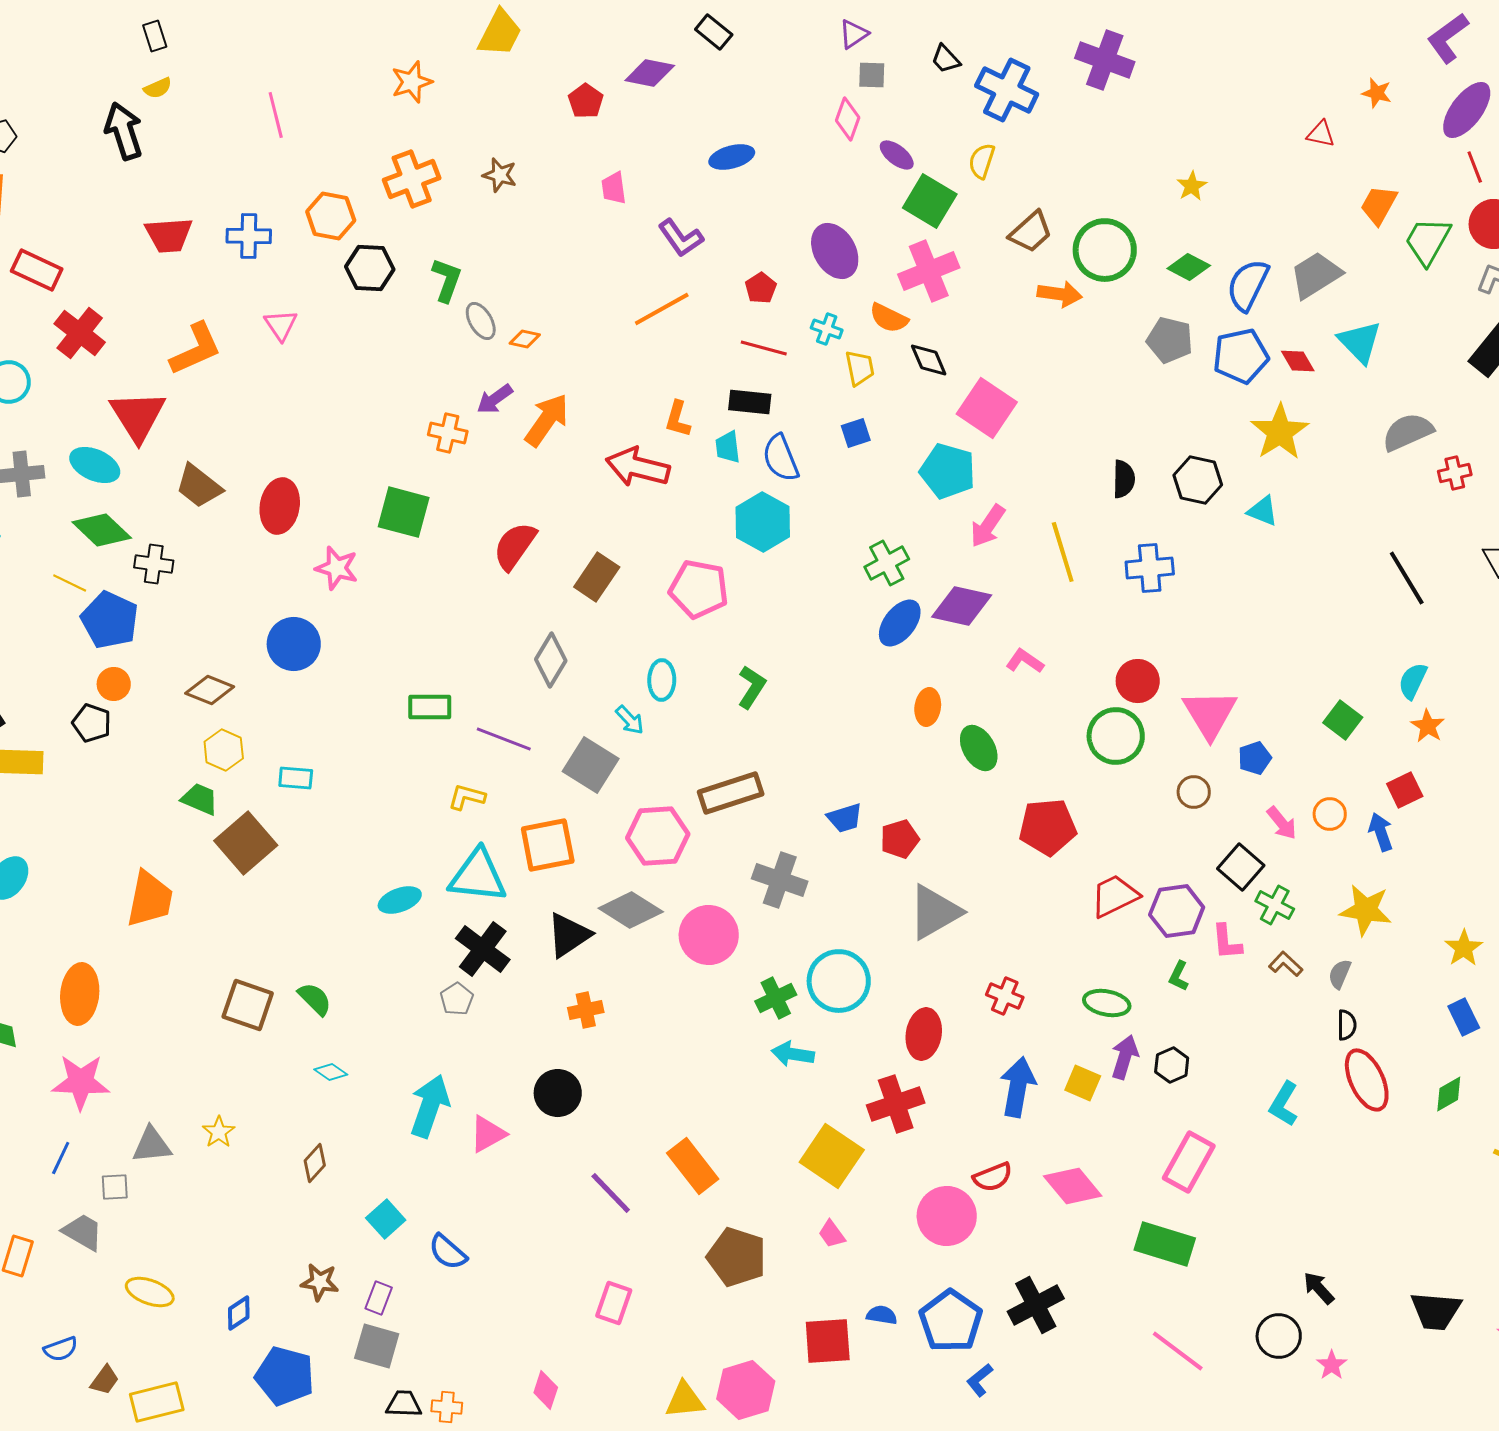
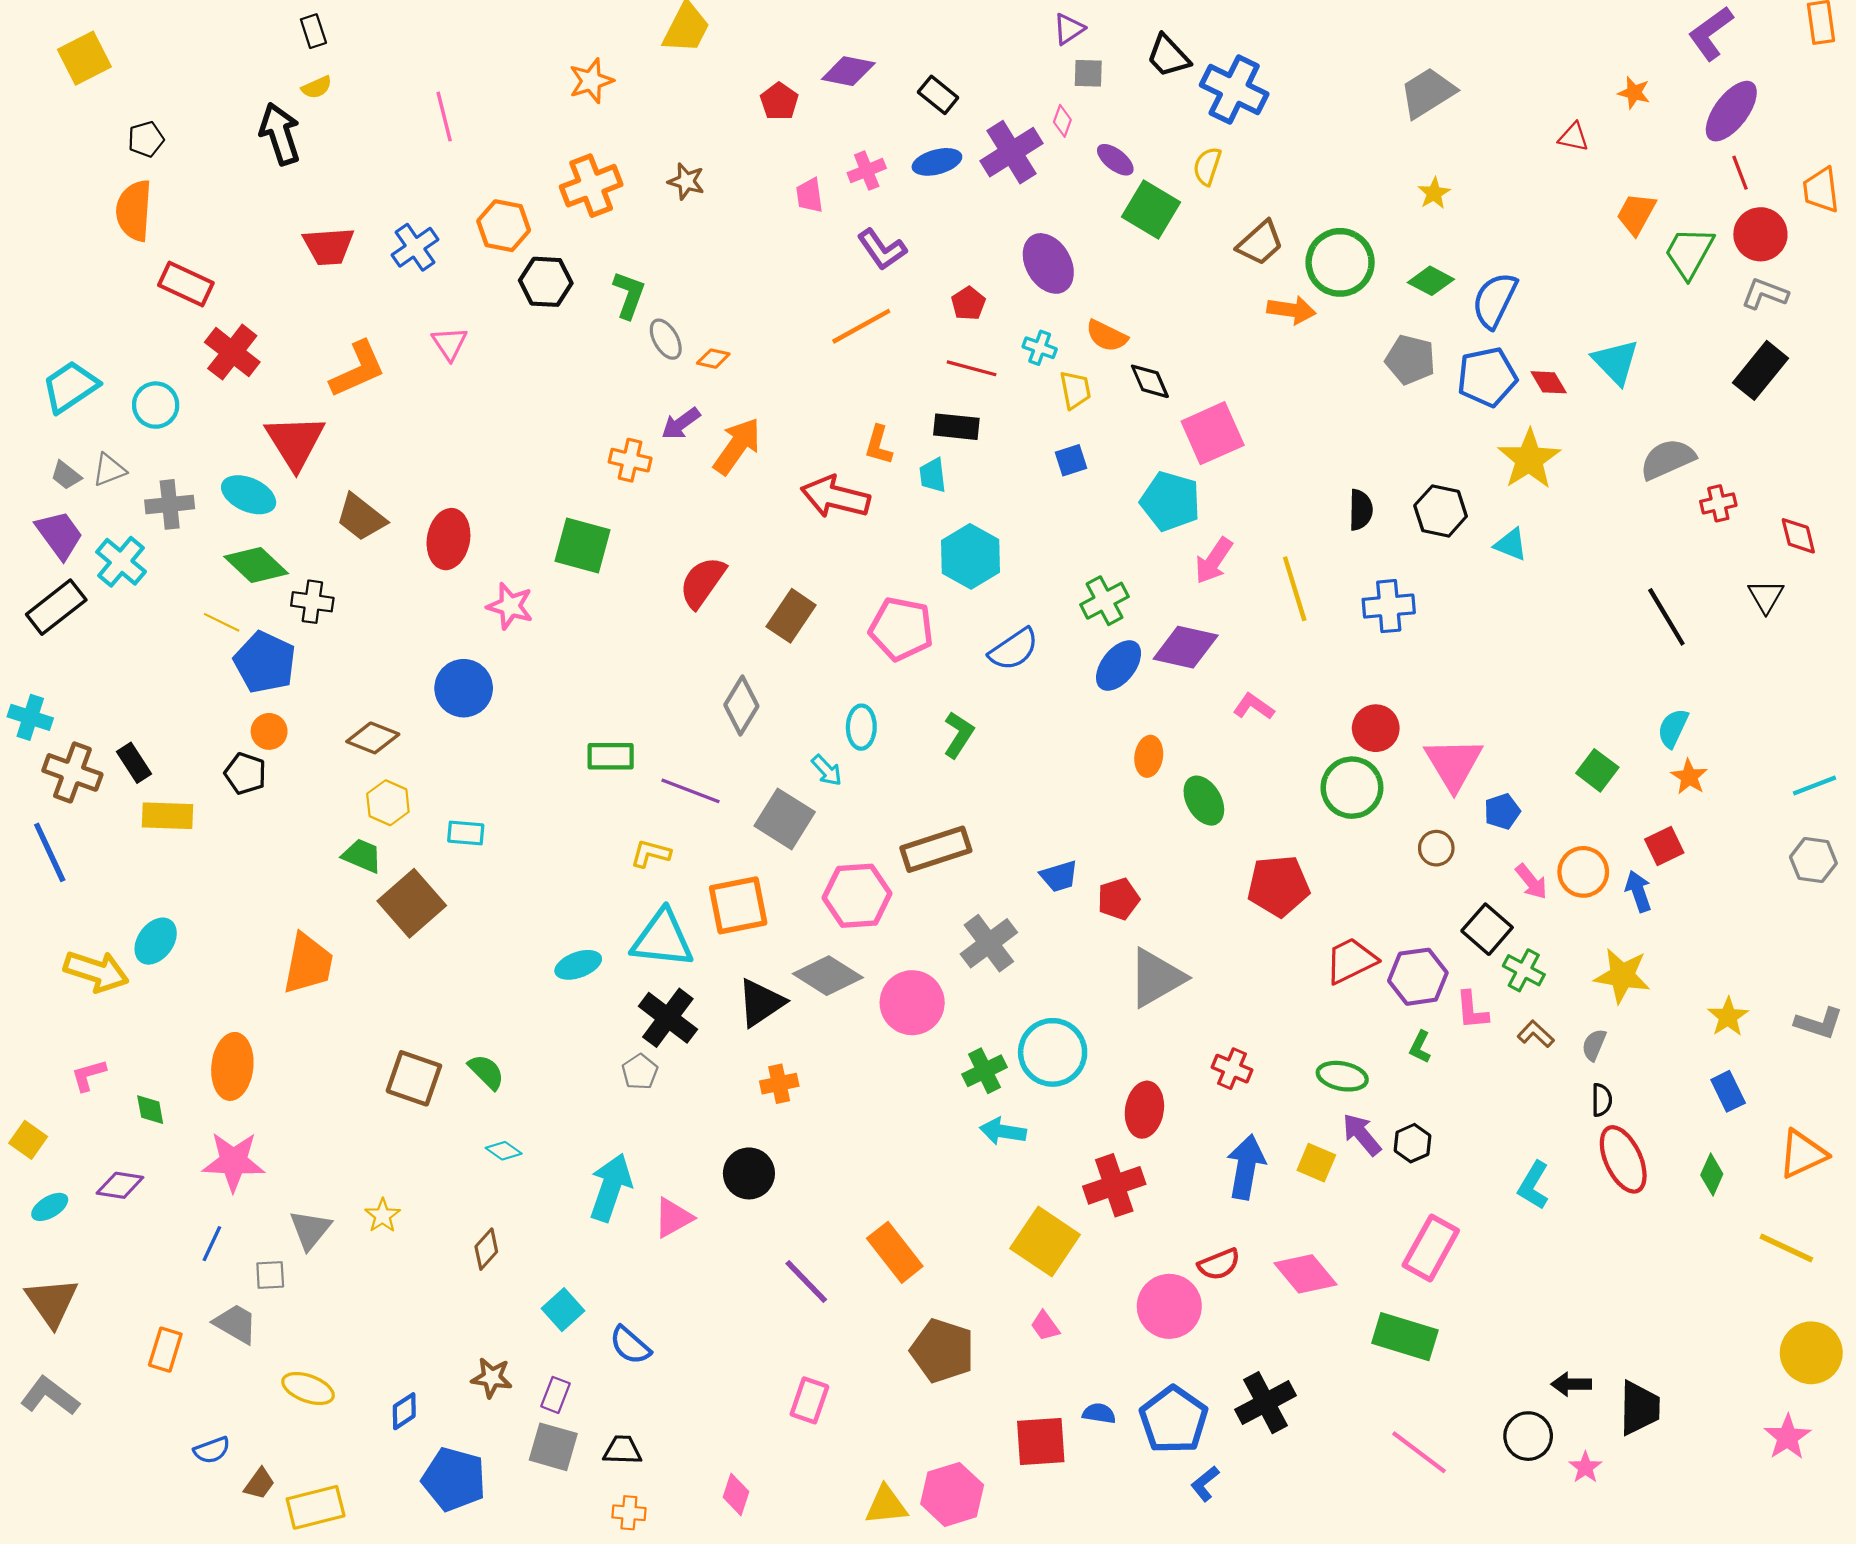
black rectangle: (714, 32) -> (938, 95), moved
black trapezoid: (946, 59) -> (1168, 56), size x1.4
purple cross: (1105, 60) -> (1012, 152), moved, turned 38
pink diamond: (848, 119) -> (1062, 121), size x0.7
blue cross: (249, 236) -> (415, 247), turned -36
pink cross: (929, 271) -> (867, 171), moved, size x0.6
gray trapezoid: (1316, 275) -> (1428, 93), moved
pink square: (987, 408) -> (1213, 433), turned 32
blue semicircle: (781, 458) -> (1014, 649), moved, turned -102
orange circle: (1330, 814) -> (1583, 872), size x1.4
gray cross: (780, 880) -> (989, 943), turned 34
purple arrow: (1125, 1057) -> (1362, 1135), turned -57
green diamond: (1449, 1094) -> (1712, 1175), turned -36
gray triangle: (152, 1145) -> (310, 1230), turned -45
black arrow: (1319, 1288) -> (1571, 1384), turned -48
black trapezoid: (1436, 1311) -> (1639, 1408), moved, turned -94
black trapezoid: (404, 1404) -> (622, 1450), moved

